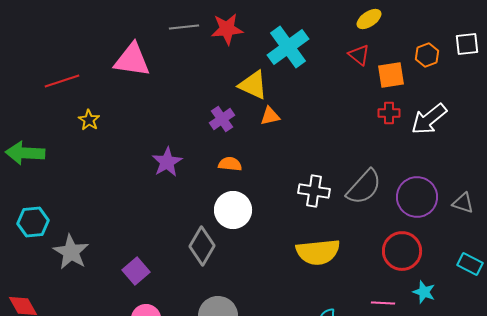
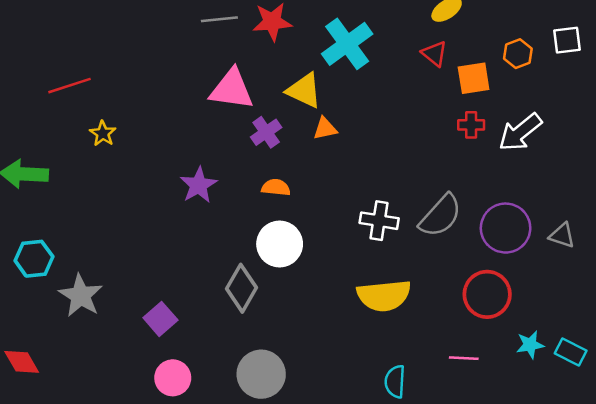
pink triangle: (132, 60) -> (232, 89), moved
cyan rectangle: (470, 264) -> (571, 352), moved
cyan star: (424, 292) -> (530, 345), moved, turned -30

